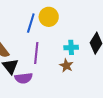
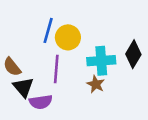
yellow circle: (49, 17) -> (68, 37), moved
cyan cross: (71, 47) -> (101, 61), size x1.5

